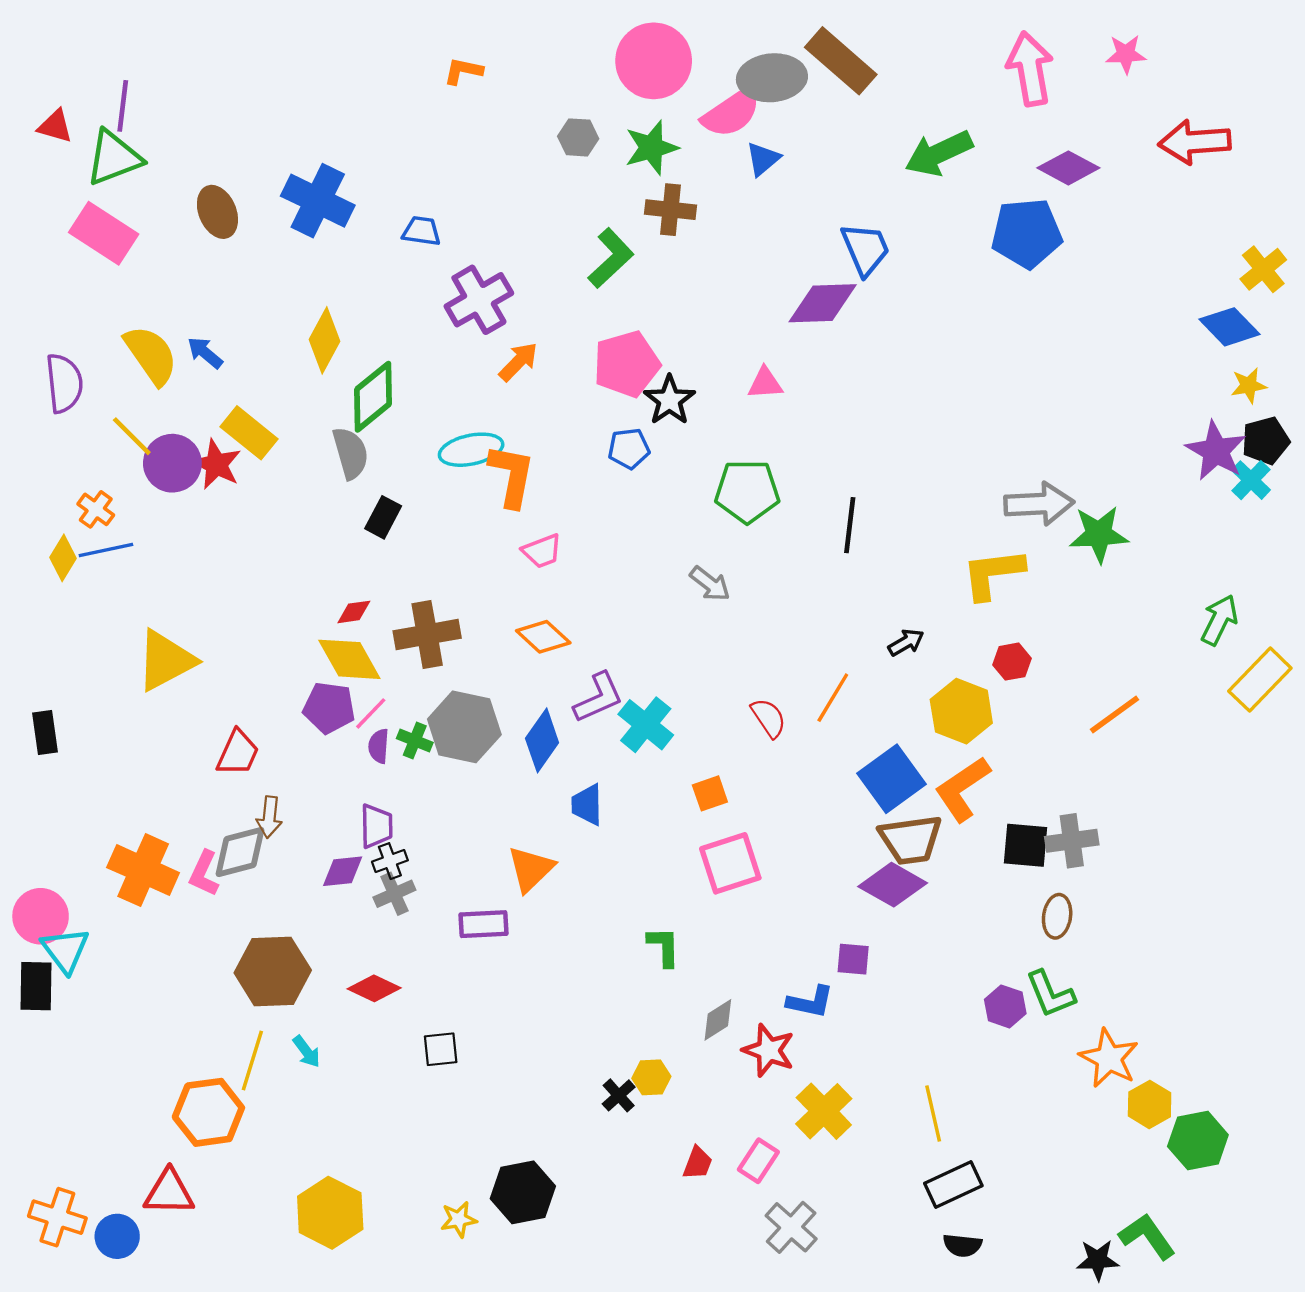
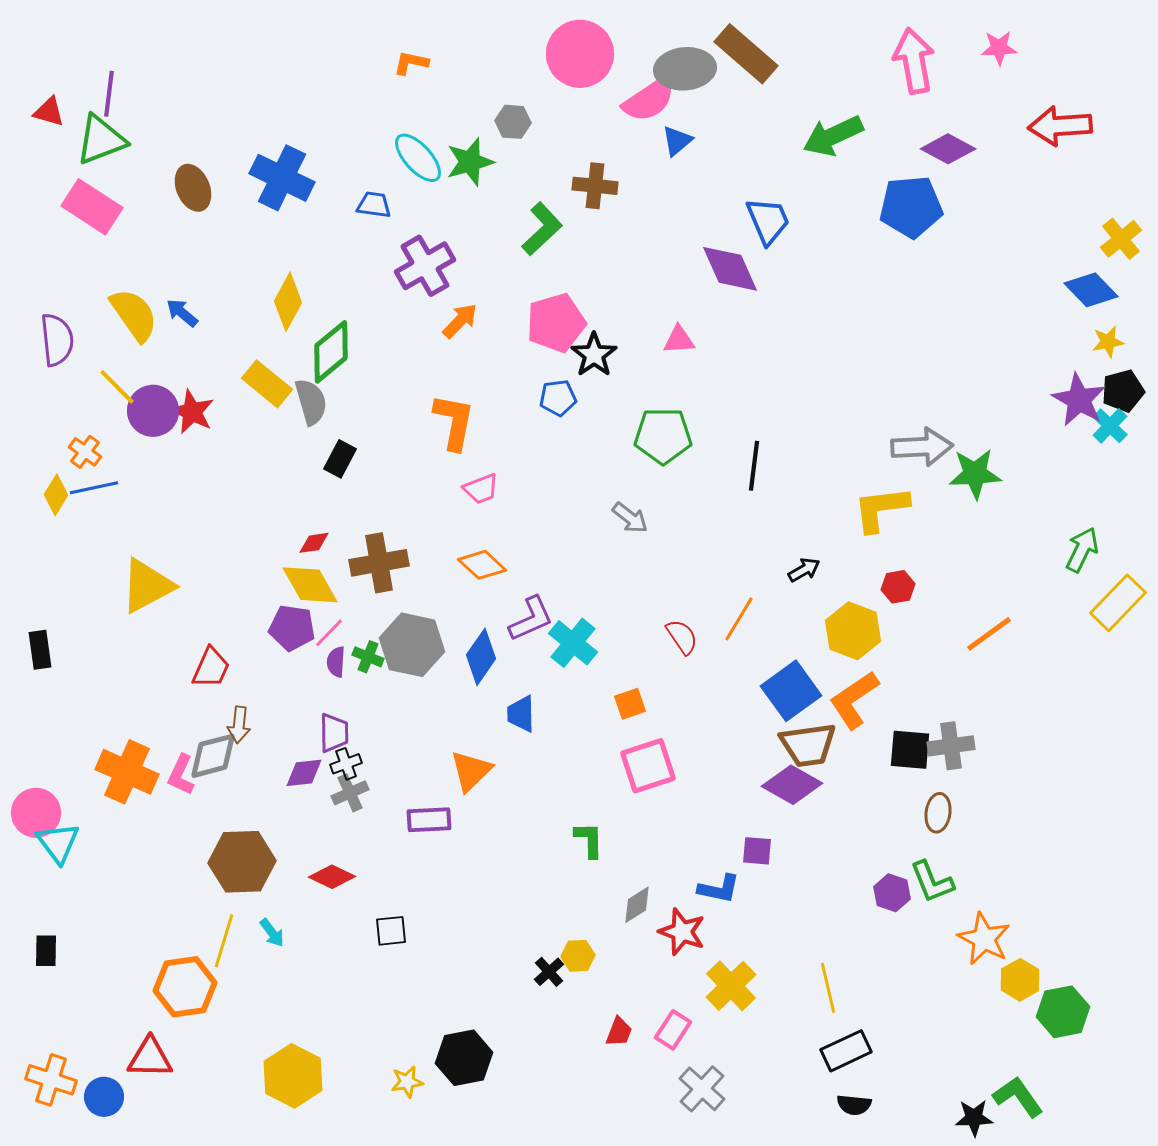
green star: (651, 148) -> (470, 162), moved
purple diamond: (823, 303) -> (730, 269), turned 68
yellow rectangle: (249, 433) -> (267, 384), moved
cyan ellipse: (471, 450) -> (418, 158), moved, turned 60
black rectangle: (36, 986) -> (46, 951), moved, size x0.7

